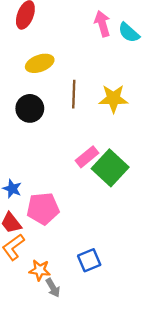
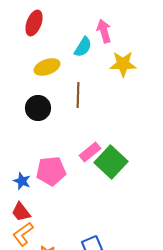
cyan semicircle: (129, 33) -> (83, 47), moved, turned -100
yellow star: (113, 99) -> (123, 64), moved
pink pentagon: (43, 209) -> (51, 171), moved

